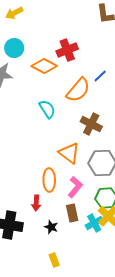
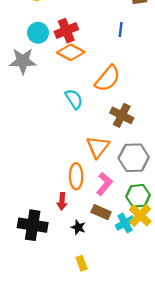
red cross: (67, 50) -> (66, 31), moved
blue line: (100, 76) -> (121, 30), moved, turned -40
orange triangle: (69, 153) -> (98, 147), turned 30
brown rectangle: (72, 213) -> (101, 212), turned -54

